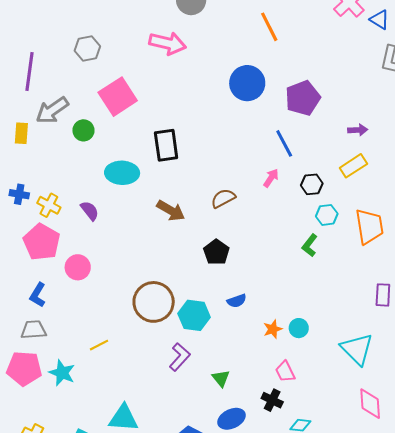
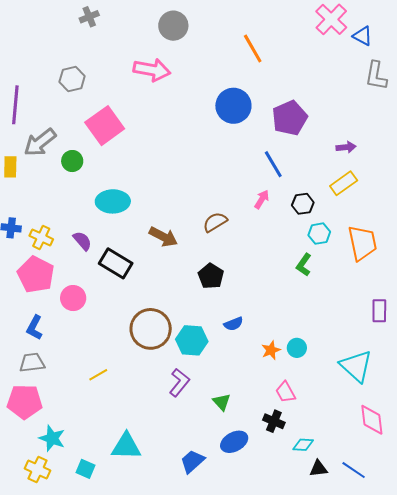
black rectangle: (166, 145) -> (116, 263), moved, turned -48
cyan star: (62, 373) -> (52, 438), moved

